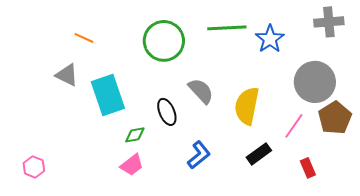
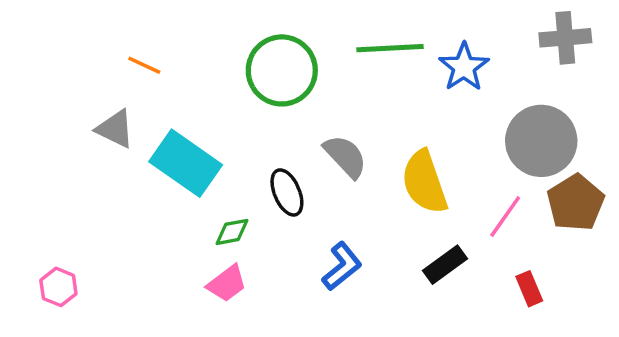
cyan rectangle: (108, 95) -> (186, 163), turned -36
yellow semicircle: (247, 106) -> (424, 182), turned -30

